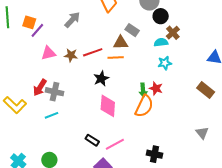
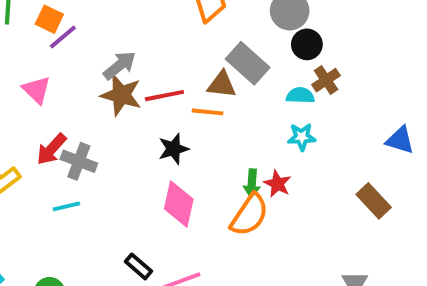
gray arrow: (72, 20) -> (120, 65), moved
gray rectangle: (132, 30) -> (248, 63), size x1.5
pink triangle: (48, 53) -> (37, 90), moved, turned 49
brown star: (71, 55) -> (121, 95), size x1.5

